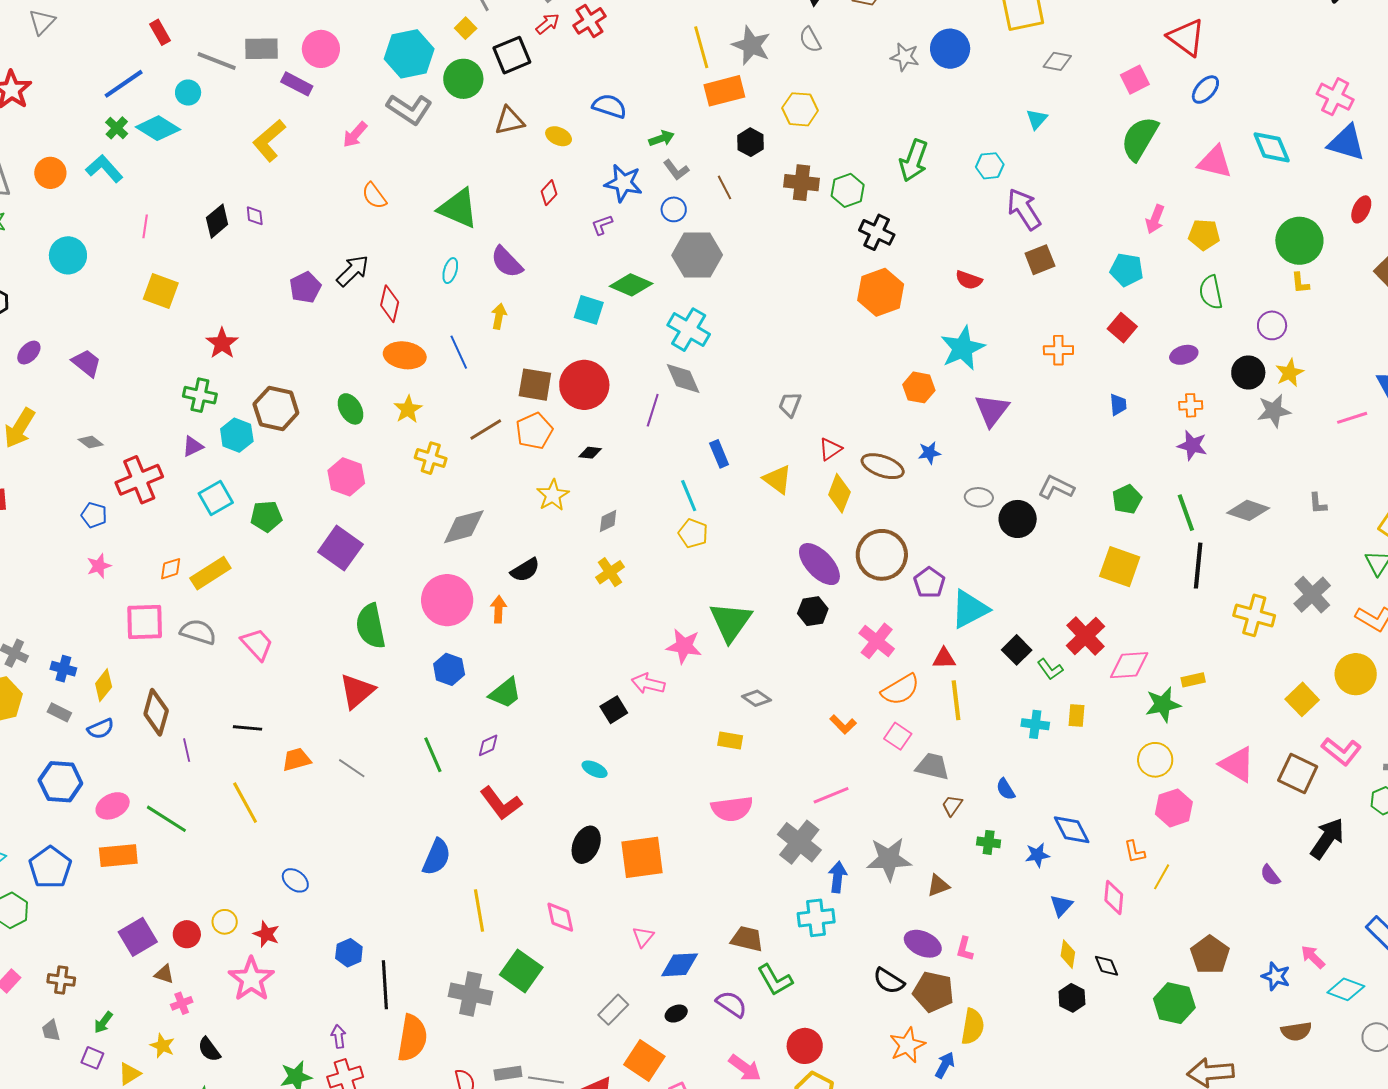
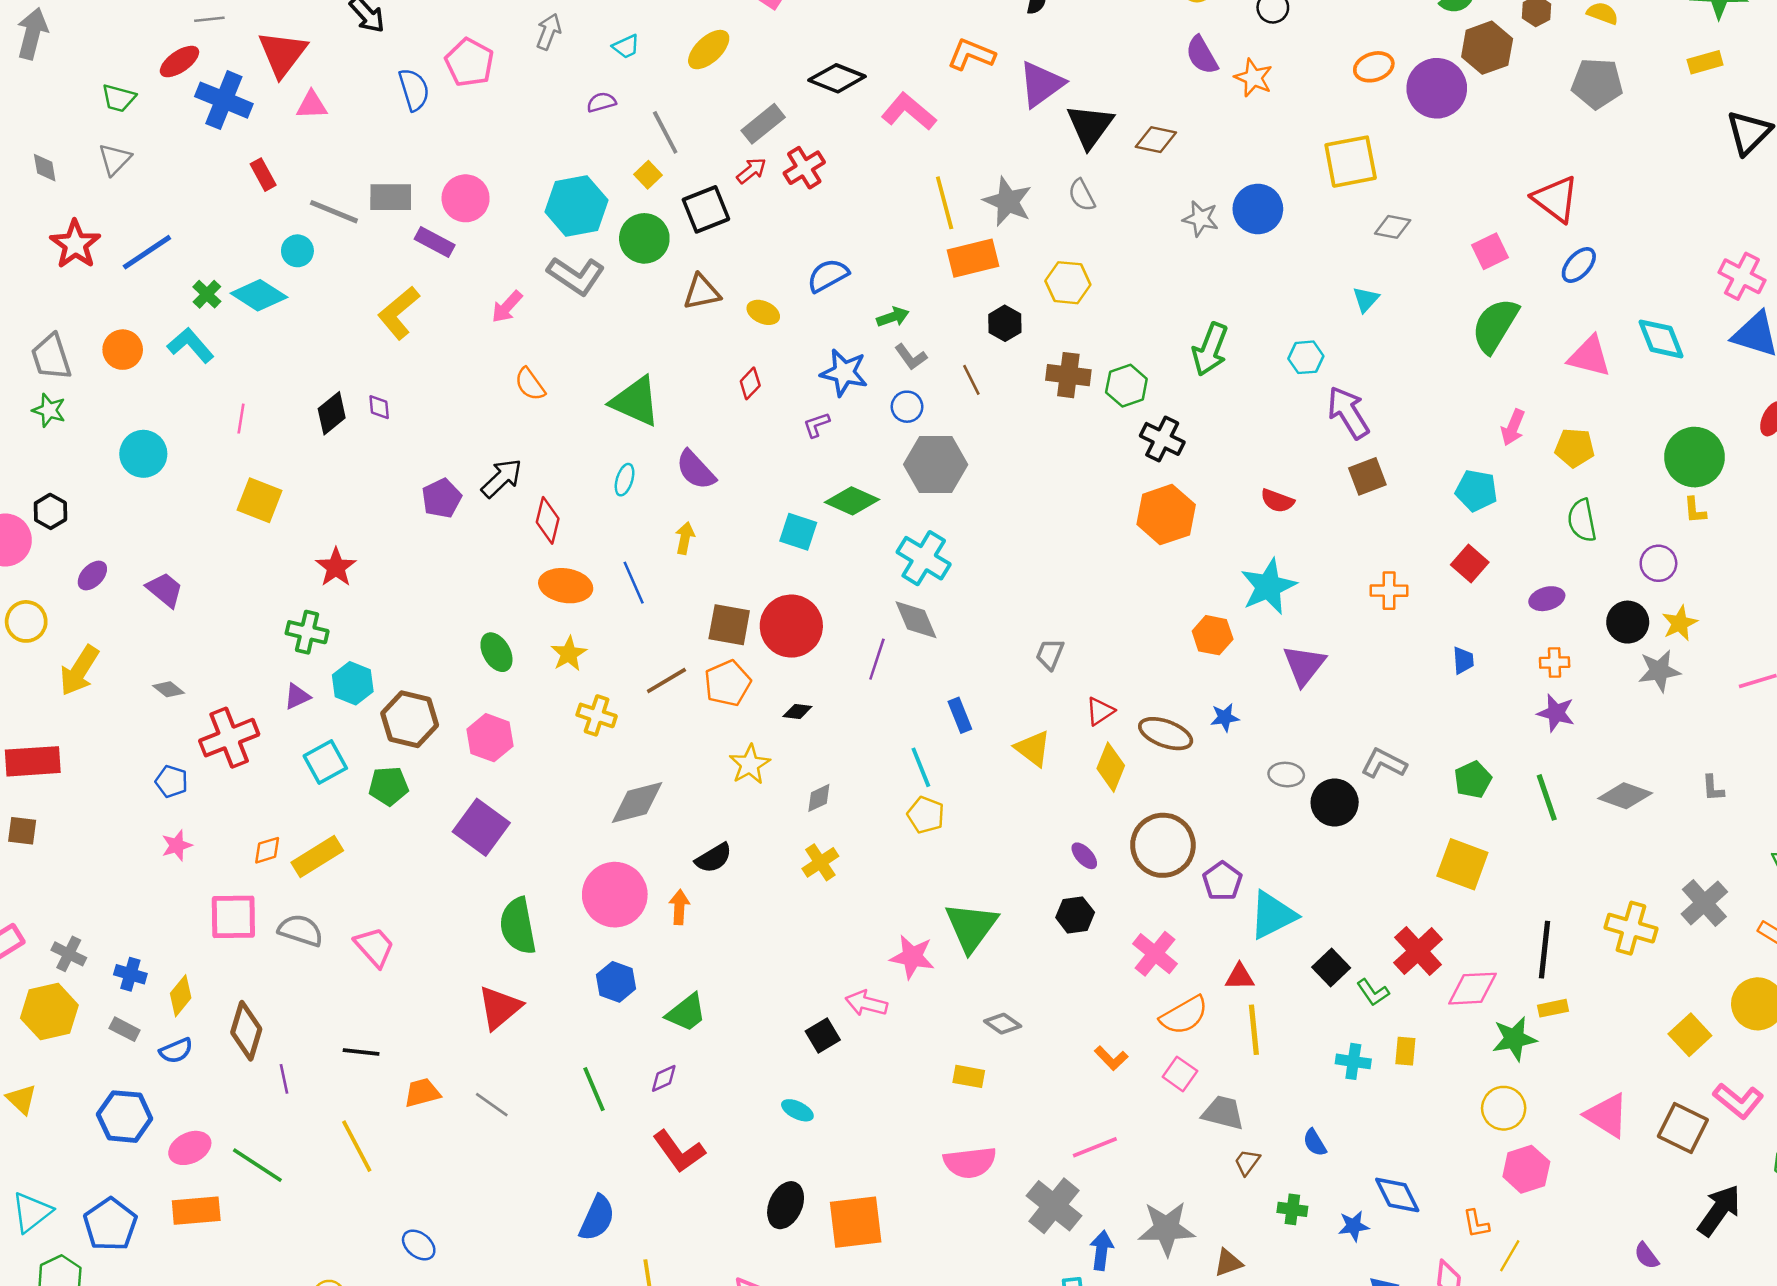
blue line: (124, 84) -> (147, 252), moved
blue semicircle: (609, 106) -> (828, 275), turned -48
brown hexagon: (276, 408) -> (410, 719), moved
purple ellipse: (819, 564) -> (1084, 856), size x0.5
black line: (1198, 566) -> (1545, 950), moved

